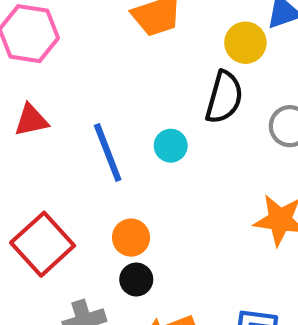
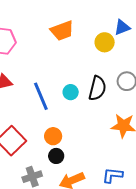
black semicircle: (224, 97) -> (97, 88), moved

